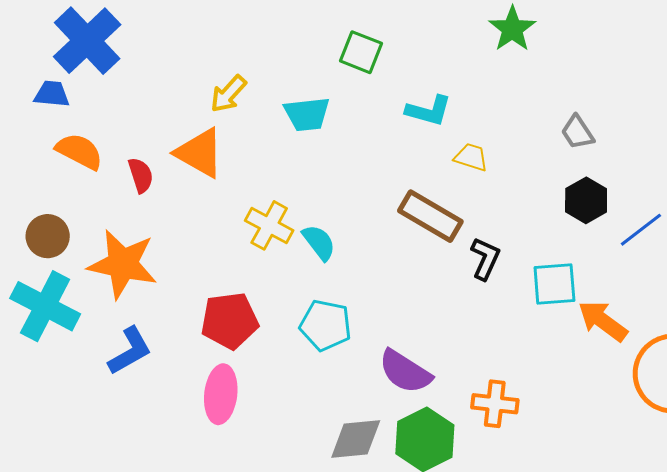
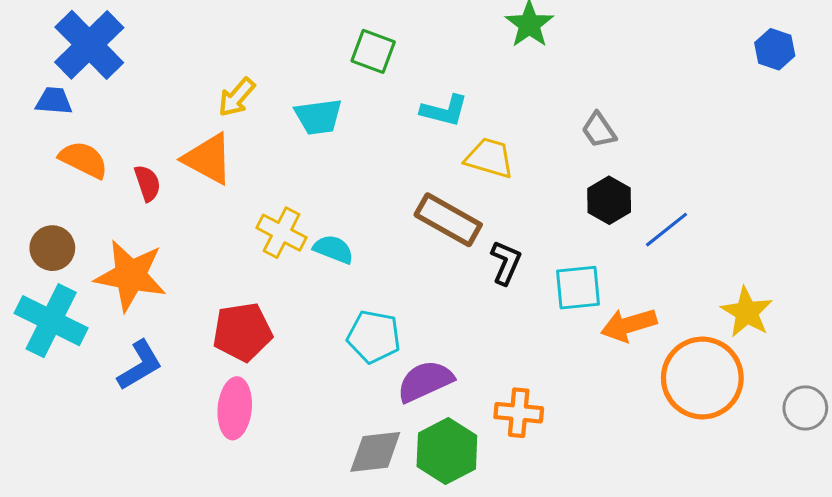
yellow trapezoid: (471, 157) -> (489, 158), size x1.4
cyan semicircle: (319, 242) -> (333, 249), turned -30
orange arrow: (603, 321) -> (629, 325), turned -52
cyan pentagon: (325, 325) -> (374, 337), moved
purple semicircle: (405, 372) -> (425, 381), turned 124

